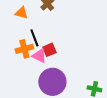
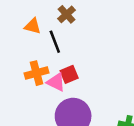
black line: (34, 38) -> (55, 42), moved

